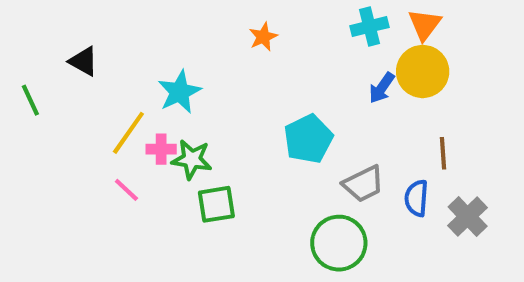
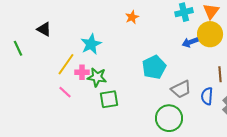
blue arrow: (382, 88) -> (190, 42), turned 35

